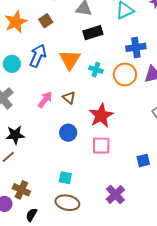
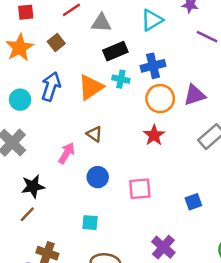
blue cross: (136, 47) -> (153, 66), moved
orange triangle: (70, 60) -> (91, 87), turned 30
cyan cross: (96, 70) -> (121, 79), moved
pink arrow: (45, 100) -> (67, 153), moved
red star: (101, 116) -> (154, 135), moved, size x0.7
cyan square: (65, 178) -> (90, 223), moved

